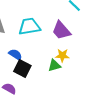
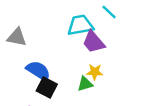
cyan trapezoid: (29, 26) -> (80, 25), moved
blue semicircle: (15, 54) -> (38, 71), size x1.5

